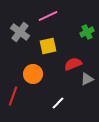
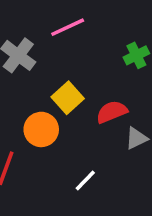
yellow square: (48, 46) -> (68, 98), moved, turned -30

